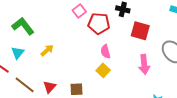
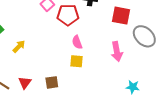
red square: (140, 31) -> (121, 16), moved
yellow square: (103, 70) -> (76, 61), turned -32

